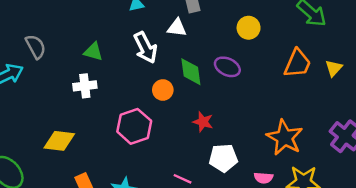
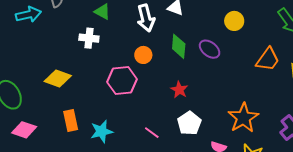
orange circle: (163, 90) -> (143, 55), moved
white pentagon: (223, 158) -> (189, 123), turned 30

